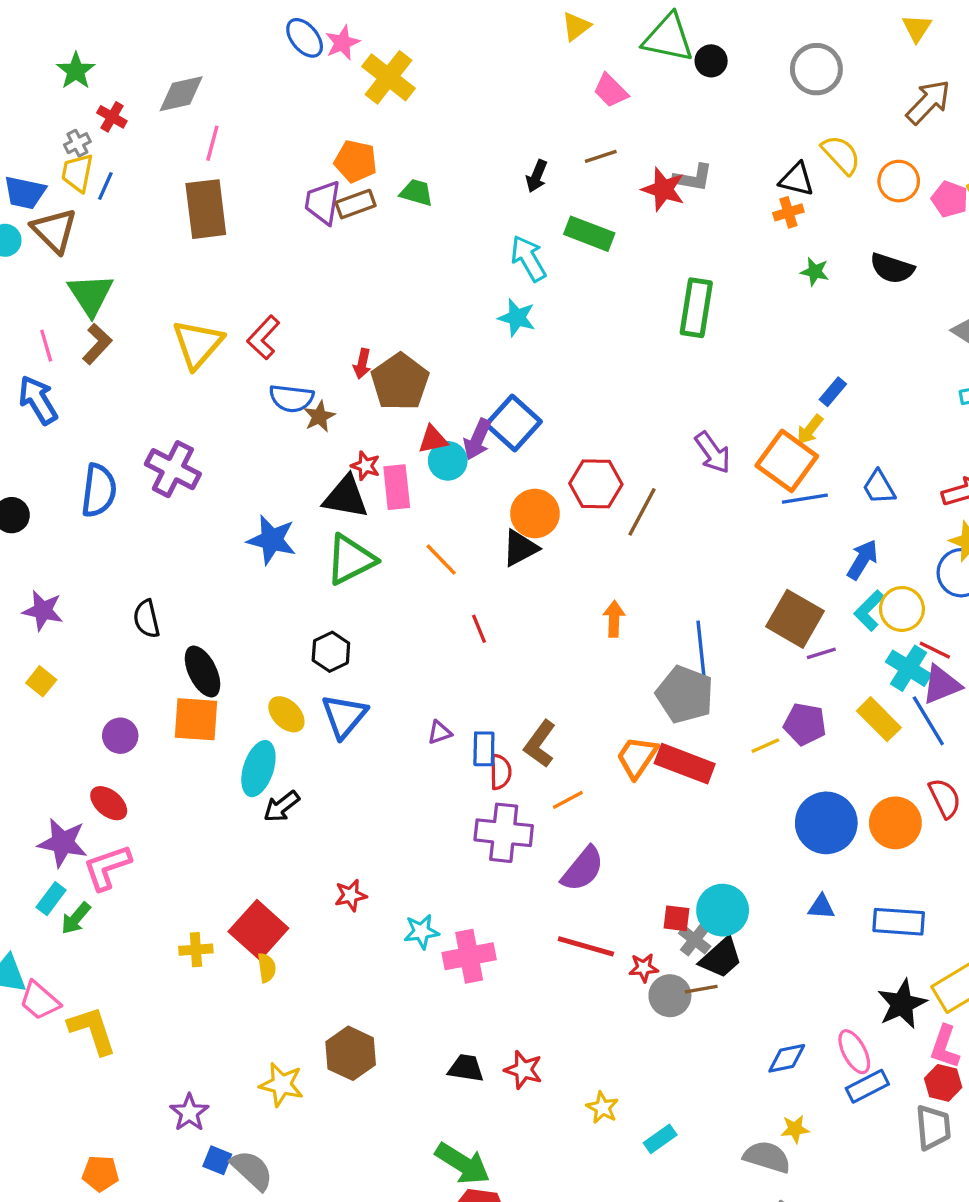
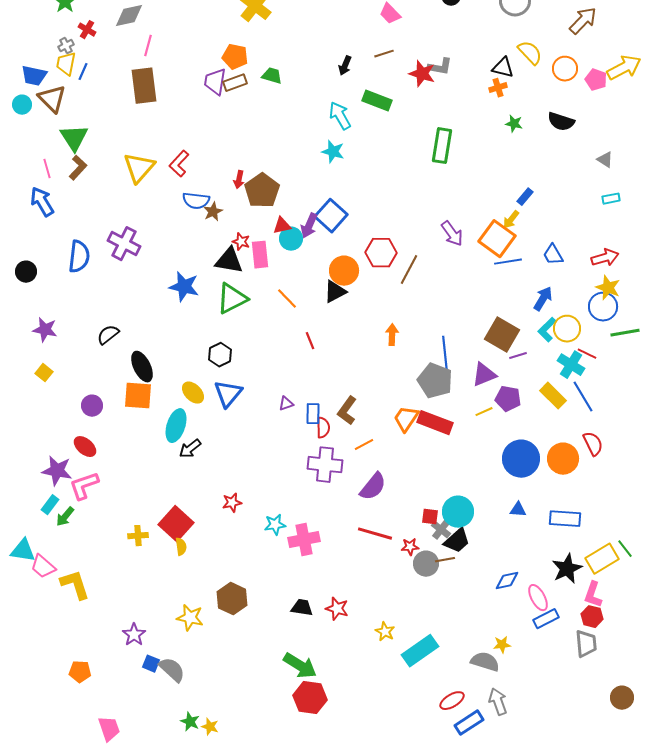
black semicircle: (147, 619) -> (108, 335), turned 65
purple triangle: (941, 685) -> (484, 375), moved
blue diamond: (787, 1058) -> (507, 581), moved
cyan rectangle: (660, 1139) -> (420, 651), size x1.8

